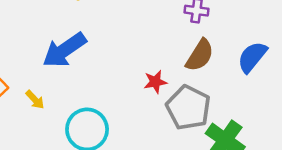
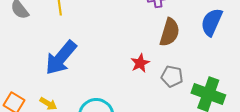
gray pentagon: (188, 108) -> (172, 76), size x0.6

